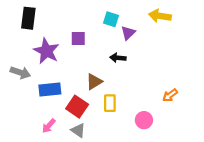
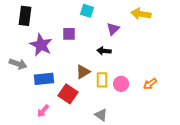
cyan square: (111, 19) -> (87, 11), moved
yellow rectangle: (110, 103) -> (102, 80), moved
pink circle: (144, 120) -> (121, 84), moved
gray triangle: (78, 130) -> (101, 115), moved

